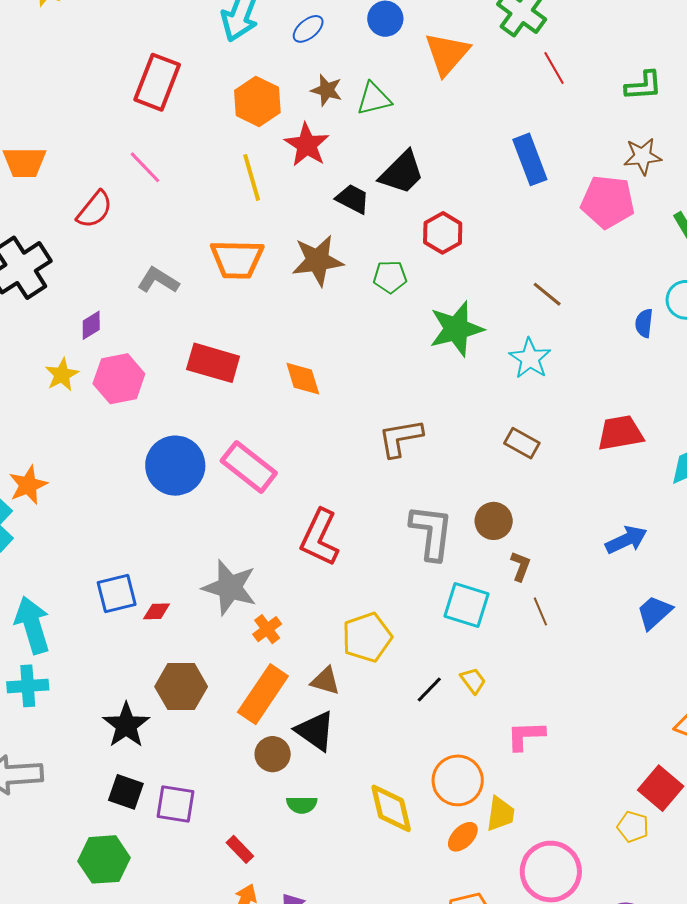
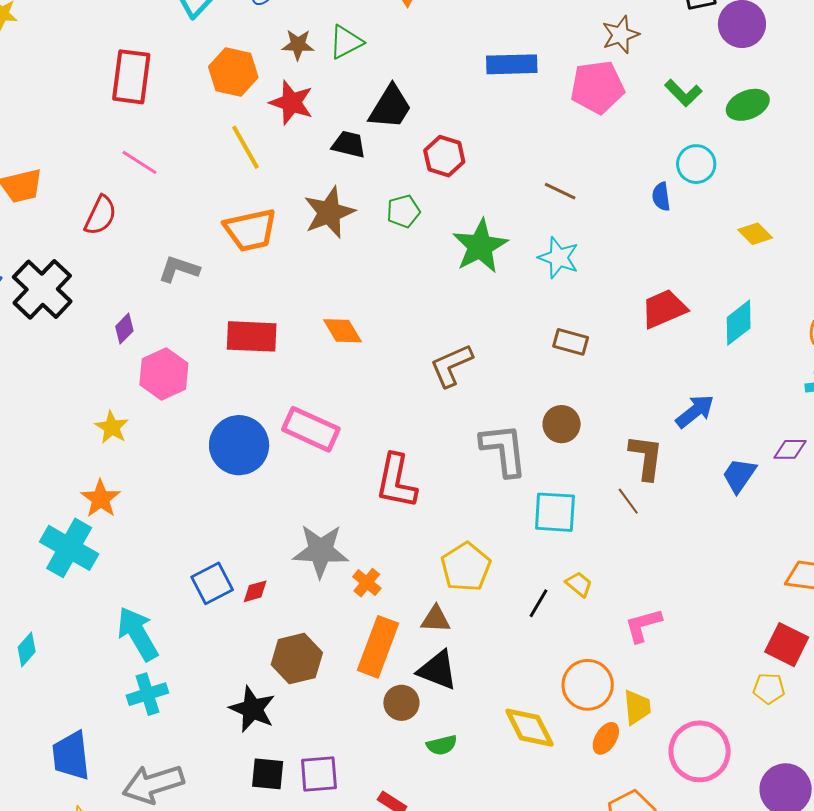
blue rectangle: (530, 159) -> (512, 64), turned -57
yellow star: (62, 375) -> (112, 427), moved
brown L-shape: (521, 566) -> (646, 457), moved, size x1.6

